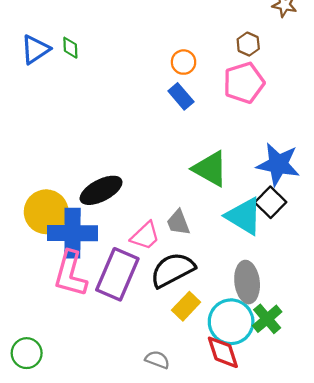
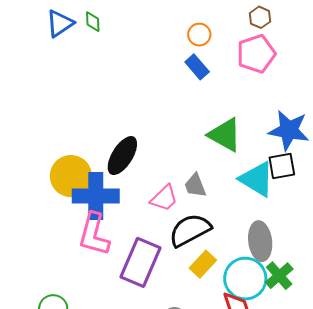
black ellipse: (101, 190) -> (122, 156), turned -30
black square: (271, 202) -> (282, 166), turned 36
purple rectangle: (117, 274) -> (141, 262), moved

